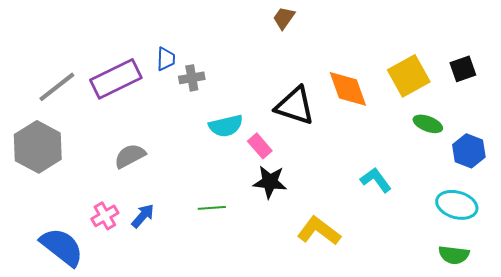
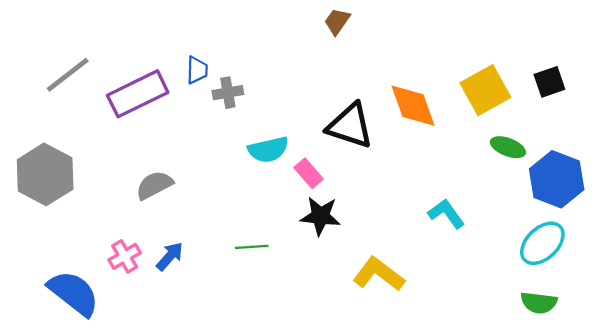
gray line: (57, 87) -> (68, 75), moved
blue hexagon: (469, 151) -> (557, 179), size x1.4
cyan ellipse: (457, 205) -> (542, 243), turned -60

